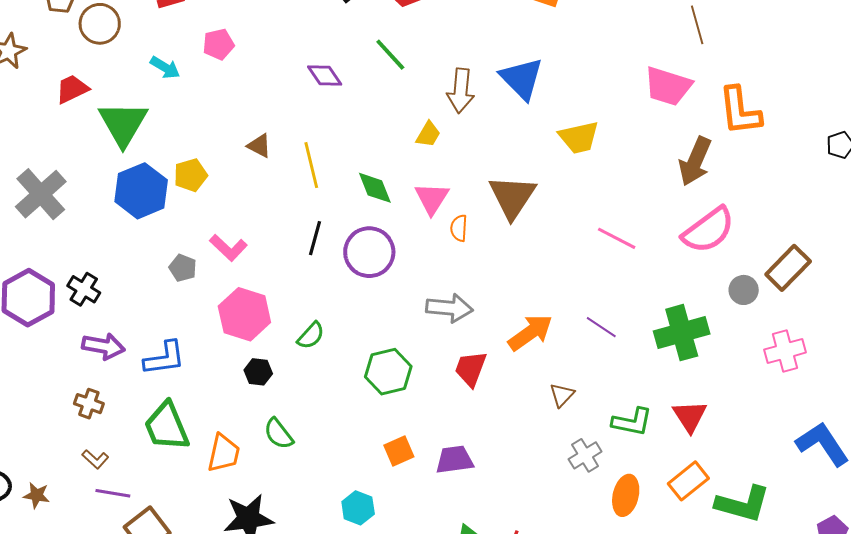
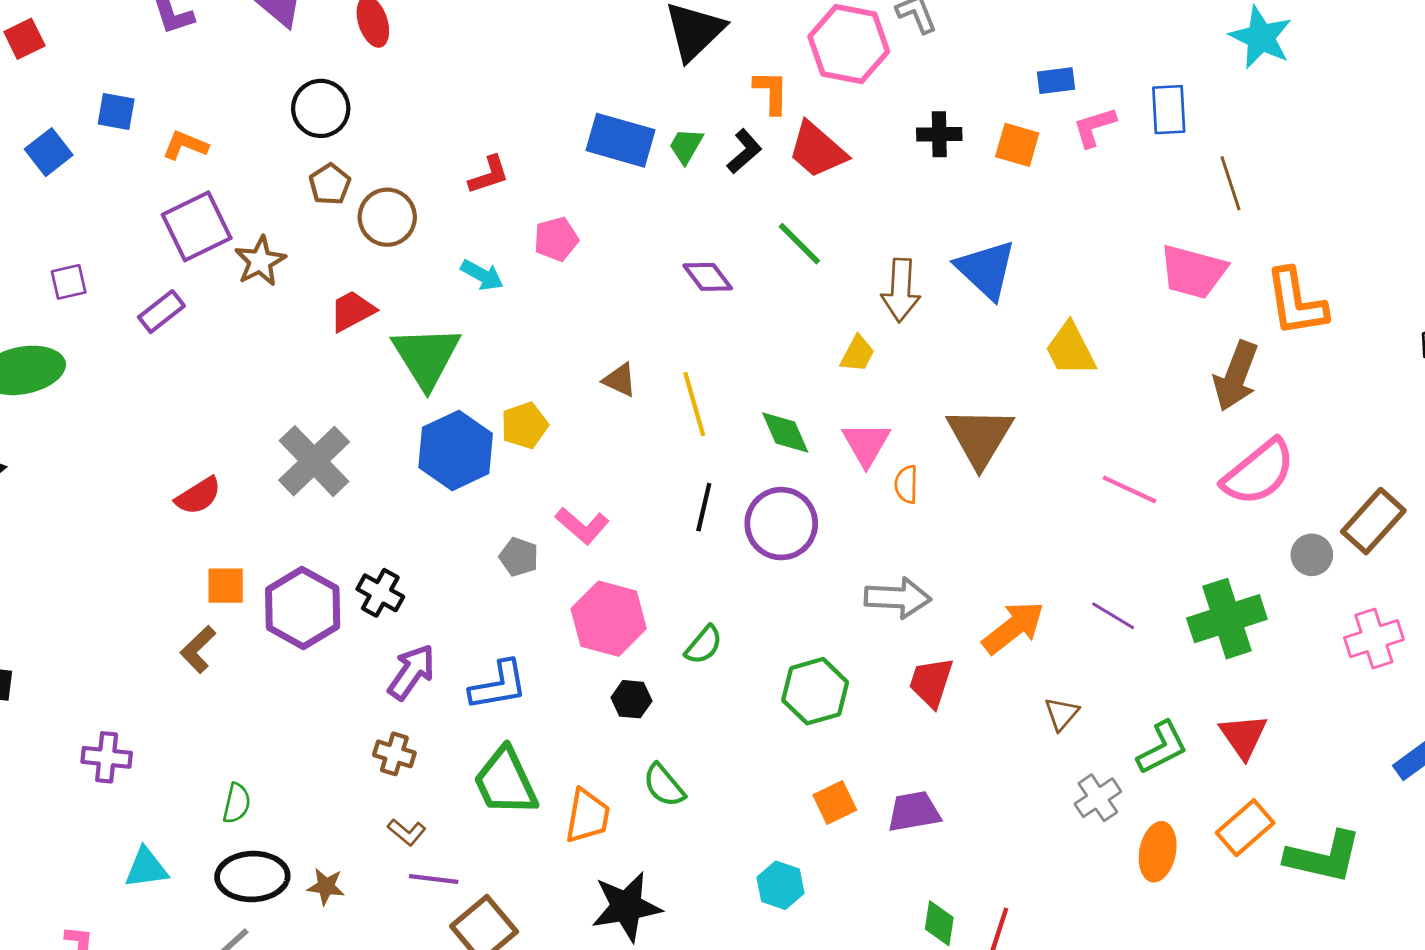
yellow trapezoid: (579, 137) -> (1070, 349), turned 78
purple arrow: (103, 346) -> (411, 672), turned -63
green L-shape: (632, 422) -> (1162, 748), turned -36

